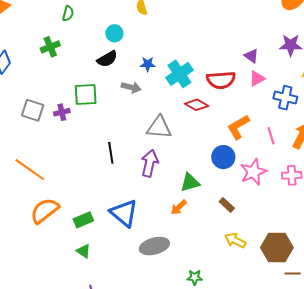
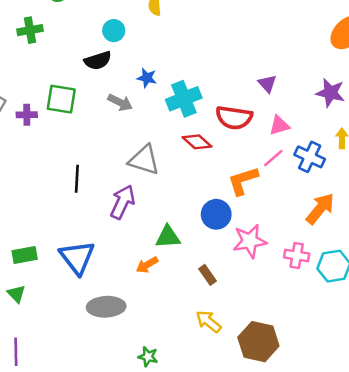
purple triangle: (251, 56) -> (267, 84), moved
pink line: (271, 136) -> (273, 158), moved, turned 54

